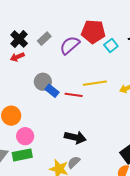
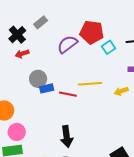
gray rectangle: (44, 39) -> (41, 22), moved
red arrow: (17, 57) -> (22, 54), moved
blue rectangle: (52, 91) -> (47, 88), turned -56
black arrow: (75, 137) -> (67, 137), turned 65

